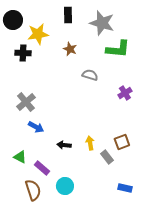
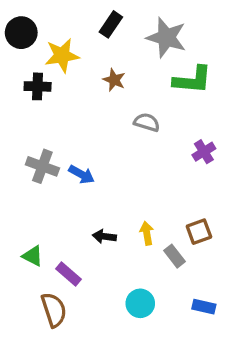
black rectangle: (68, 15) -> (111, 24), turned 35
gray cross: (26, 102) -> (42, 166), turned -30
blue arrow: (36, 127) -> (82, 174), moved
cyan circle: (65, 186) -> (140, 303), moved

